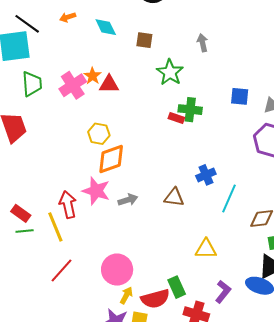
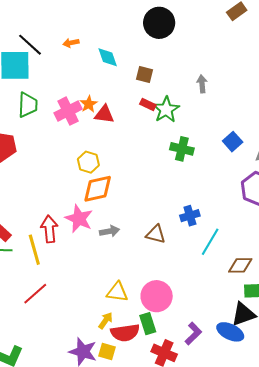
blue square: (240, 96) -> (233, 142), turned 36
red rectangle: (176, 118) -> (148, 104), moved
yellow triangle: (206, 249) -> (117, 292), moved
pink circle: (117, 270) -> (157, 296), moved
yellow arrow: (126, 295) -> (106, 321), moved

